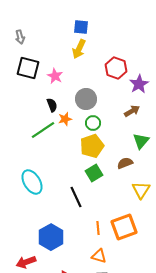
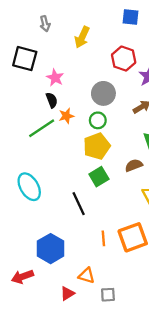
blue square: (81, 27) -> (130, 17), moved
gray arrow: (20, 37) -> (45, 24), moved
pink star: (55, 76) -> (55, 78), moved
gray circle: (86, 99) -> (103, 93), moved
orange triangle: (99, 256) -> (87, 276), moved

